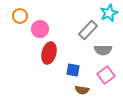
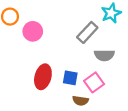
red ellipse: (49, 53) -> (43, 77), moved
pink square: (106, 75) -> (94, 82), moved

